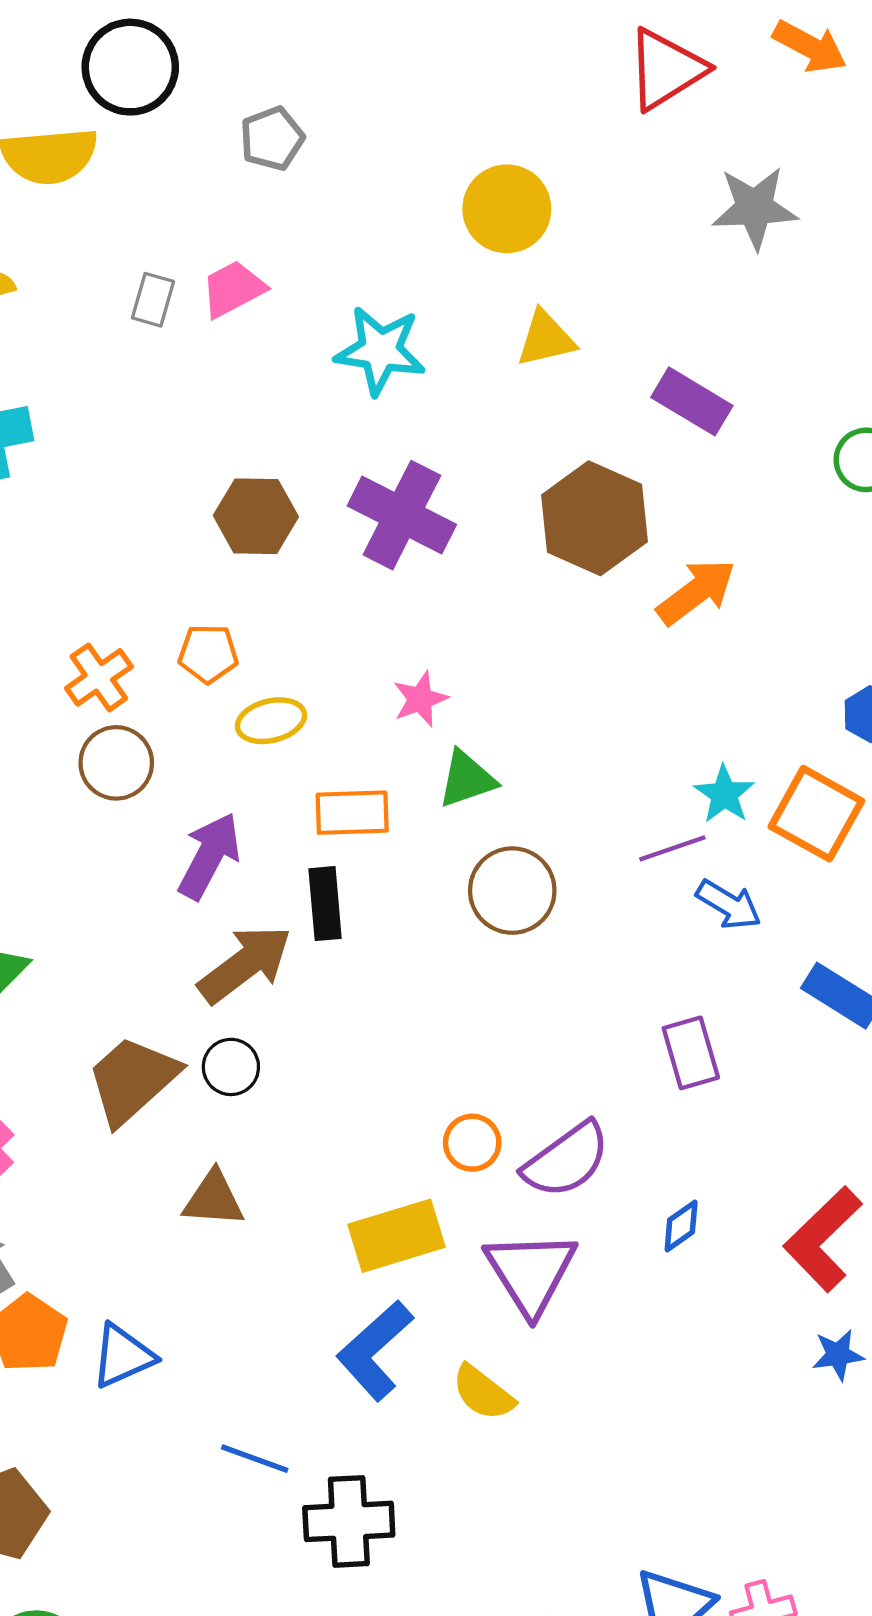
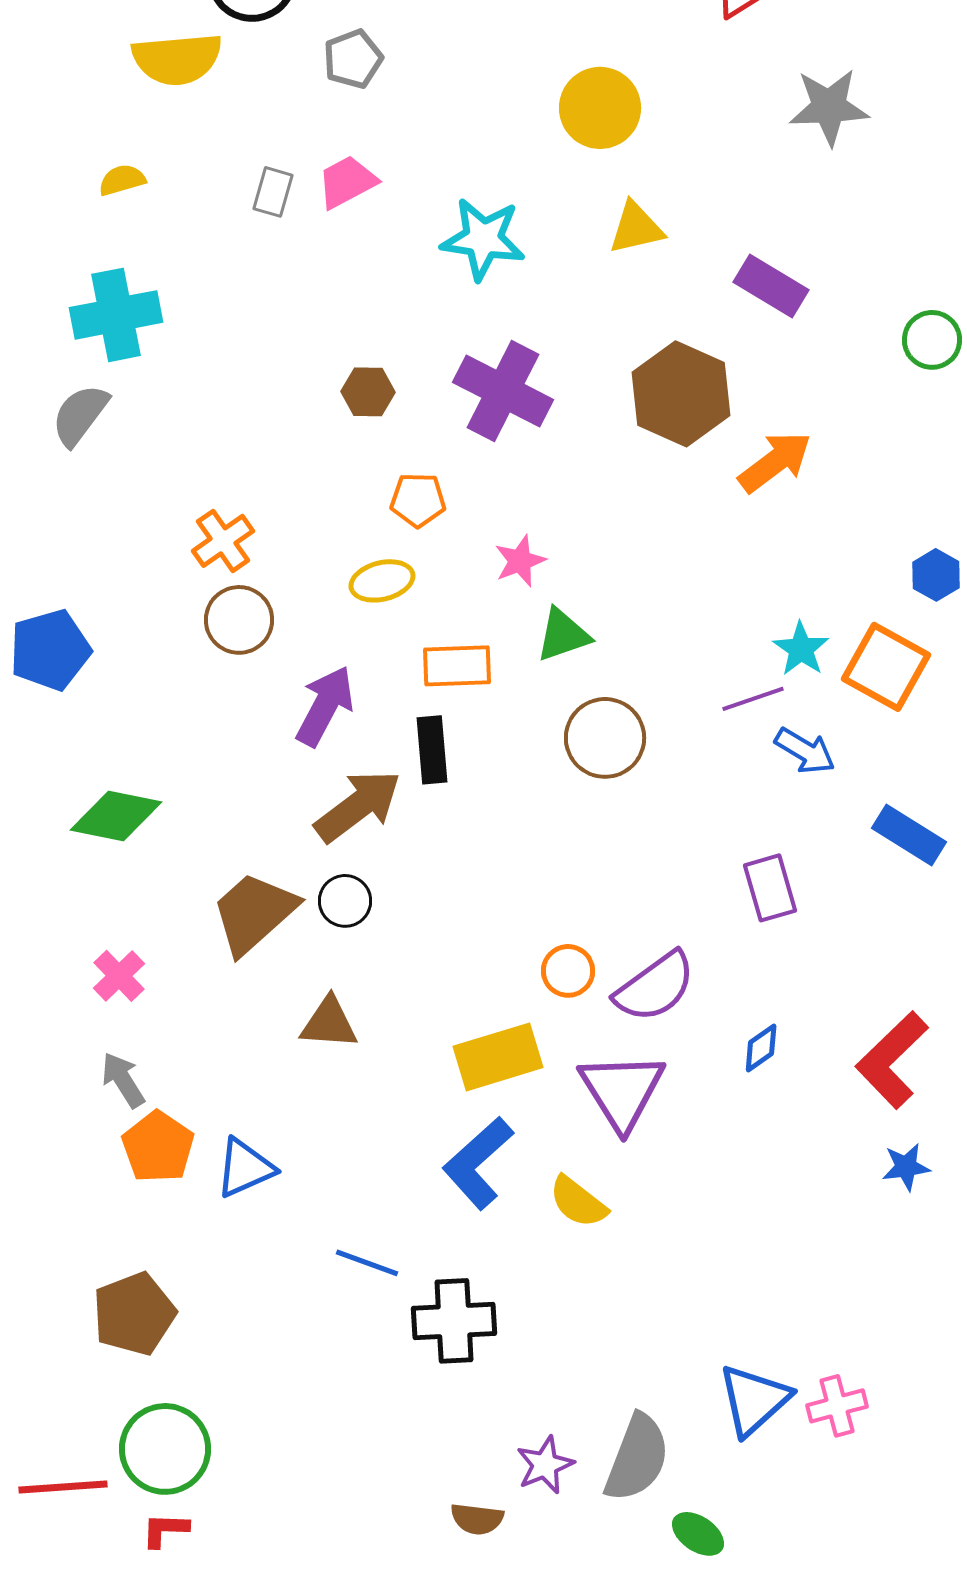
gray pentagon: (272, 139) -> (353, 59), moved
brown hexagon: (256, 516) -> (368, 392), size x0.7
orange pentagon: (208, 654) -> (418, 500), moved

